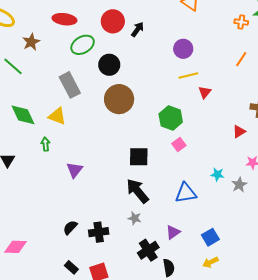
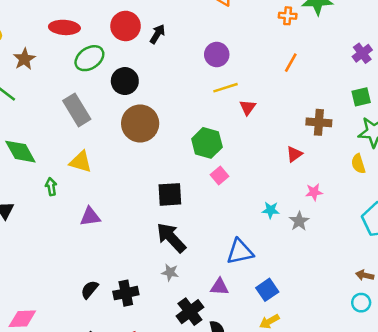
yellow triangle: (57, 116) -> (81, 162), moved
purple triangle: (75, 170) -> (90, 217), turned 48
blue triangle: (186, 193) -> (240, 252), moved
purple triangle: (173, 232) -> (219, 287), turned 42

